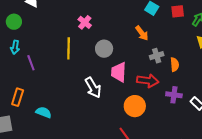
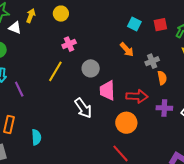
pink cross: (85, 22) -> (69, 44), turned 32
yellow line: (69, 48) -> (55, 71), turned 35
gray cross: (157, 56) -> (152, 61), moved
cyan semicircle: (44, 112) -> (36, 137), turned 70

